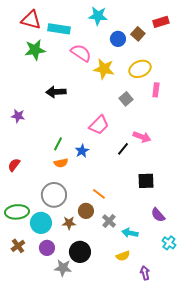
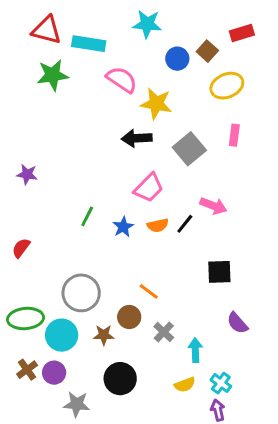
yellow ellipse: (140, 69) -> (227, 86), moved
black arrow: (56, 92) -> (137, 138), moved
gray square: (126, 99) -> (189, 149), size x1.5
orange semicircle: (61, 163) -> (158, 225), moved
cyan arrow: (130, 233) -> (195, 350), turned 77
cyan cross: (169, 243) -> (221, 383), moved
purple circle: (47, 248) -> (54, 373), moved
gray star: (63, 268) -> (77, 404), moved

